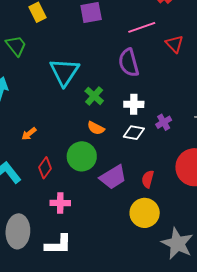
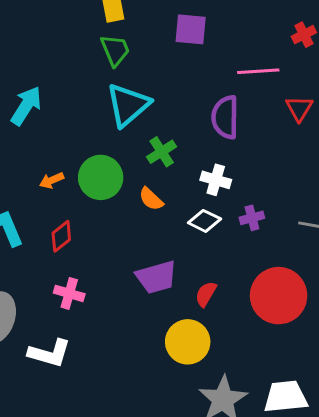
green trapezoid: (16, 46) -> (115, 50), moved
green circle: (82, 156) -> (101, 177), moved

